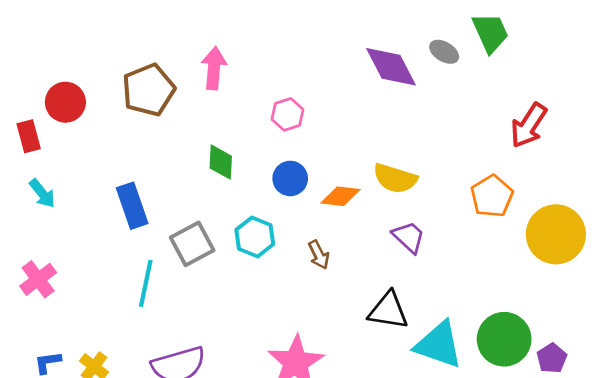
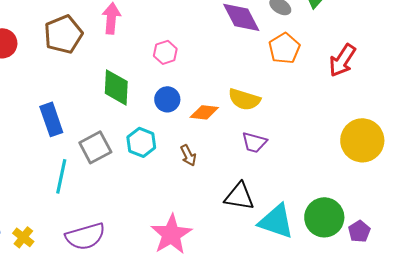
green diamond: (221, 162) -> (116, 87), size x1.4
orange pentagon: (492, 196) -> (284, 48), moved
purple trapezoid: (409, 237) -> (254, 142), turned 152

